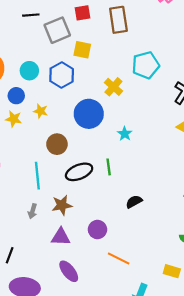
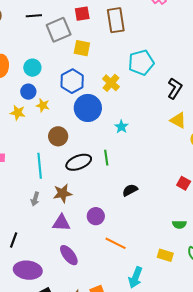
blue hexagon: (62, 75) -> (72, 81), moved
blue circle: (16, 96) -> (28, 92), moved

